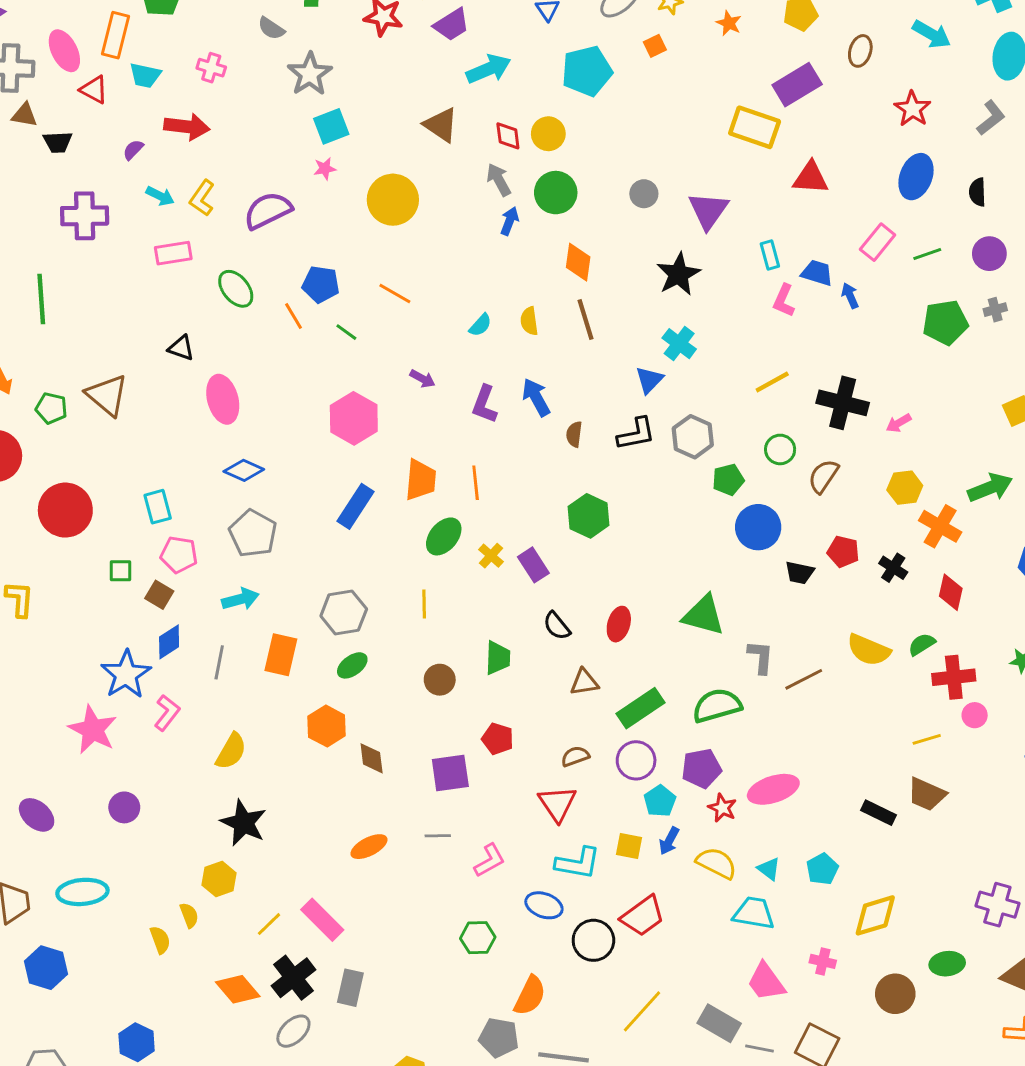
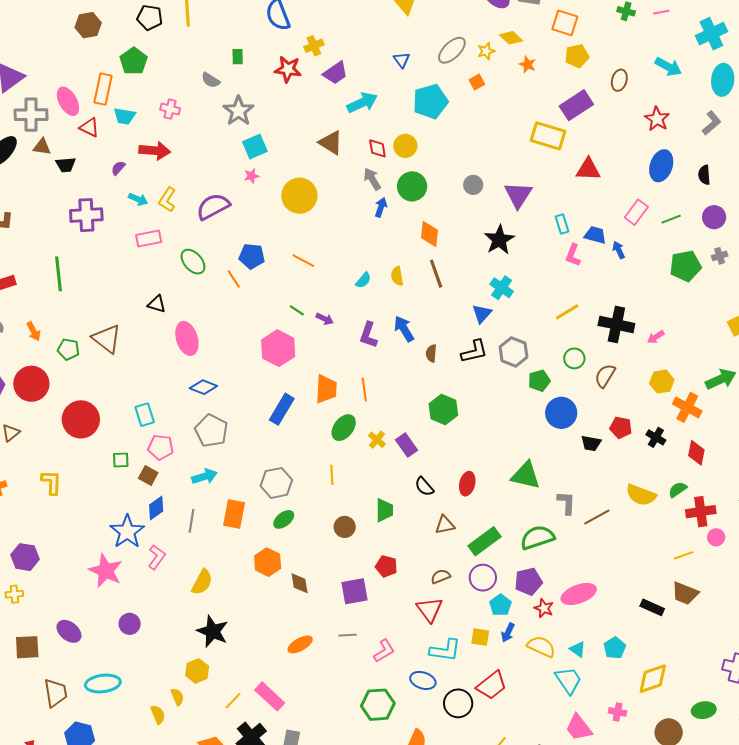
green line: (346, 332) -> (297, 310), moved
cyan trapezoid: (754, 913) -> (568, 680), turned 48
green hexagon: (478, 938) -> (378, 705), size x1.4

